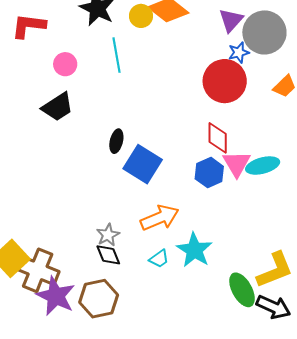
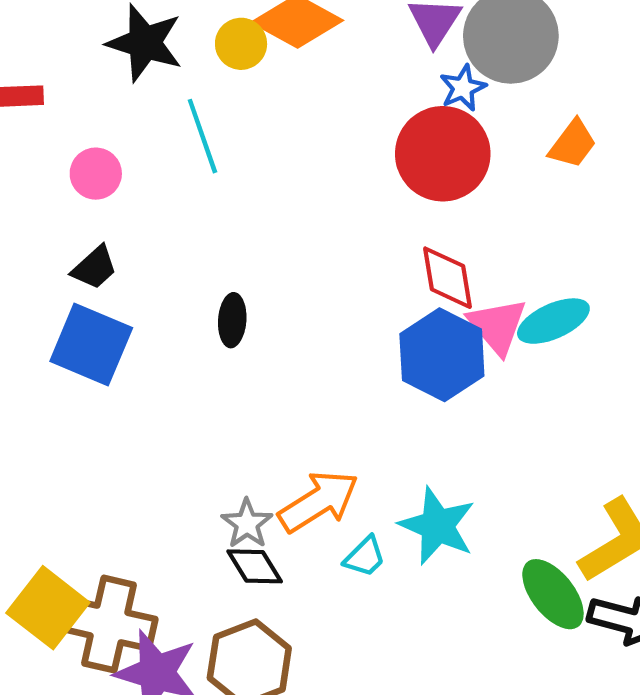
black trapezoid: (58, 107) -> (95, 268), size x0.7
blue square: (143, 164) -> (91, 345), moved
blue hexagon: (209, 173) -> (442, 355), size x1.4
orange arrow: (160, 218) -> (318, 501), moved

